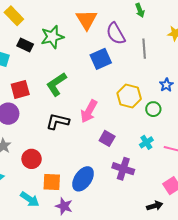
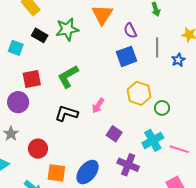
purple semicircle: (116, 34) -> (130, 31), size x0.7
blue square: (101, 59) -> (126, 56), moved
blue star: (166, 85) -> (178, 60), moved
pink arrow: (89, 111) -> (98, 106), size x0.7
cyan cross: (146, 142) -> (153, 140), size x1.5

